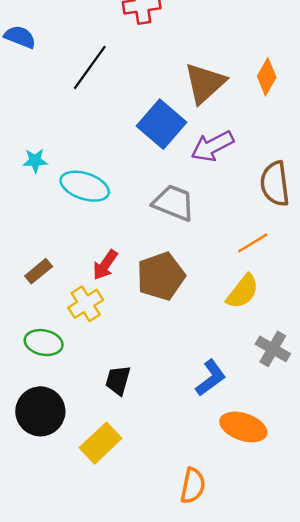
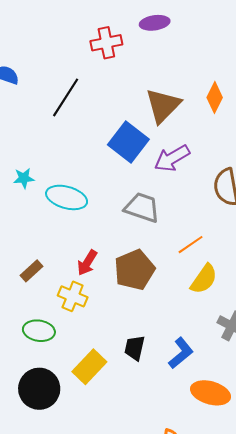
orange line: (253, 243) -> (191, 245), moved
yellow cross: (86, 304) -> (73, 296), turned -32
black trapezoid: (118, 380) -> (135, 348), moved
yellow rectangle: (101, 443) -> (89, 367), moved

